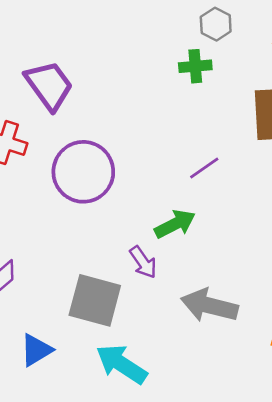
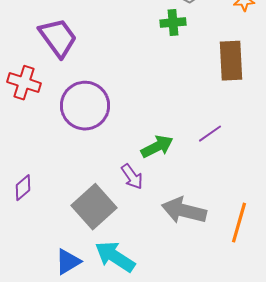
purple line: (204, 168) -> (210, 134), moved
gray square: (95, 300) -> (94, 207), turned 33
blue triangle: (36, 350) -> (68, 262), moved

